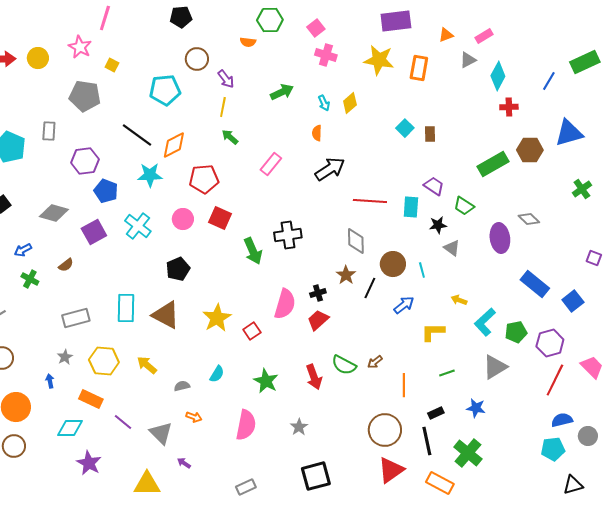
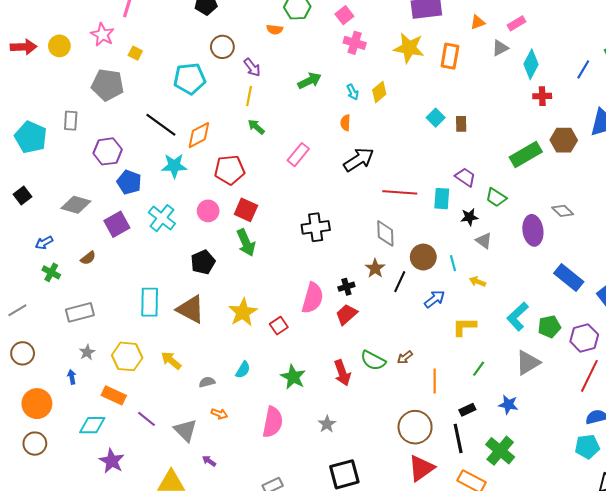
green arrow: (253, 251) -> (246, 243), moved
yellow arrow: (459, 300) -> (478, 282), moved
gray rectangle: (76, 318) -> (80, 312), moved
green line: (447, 373) -> (479, 369), turned -35

